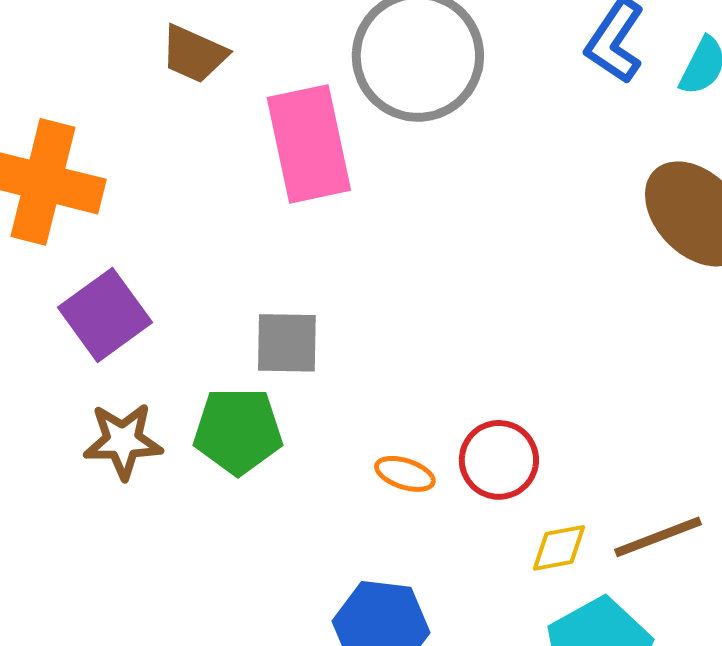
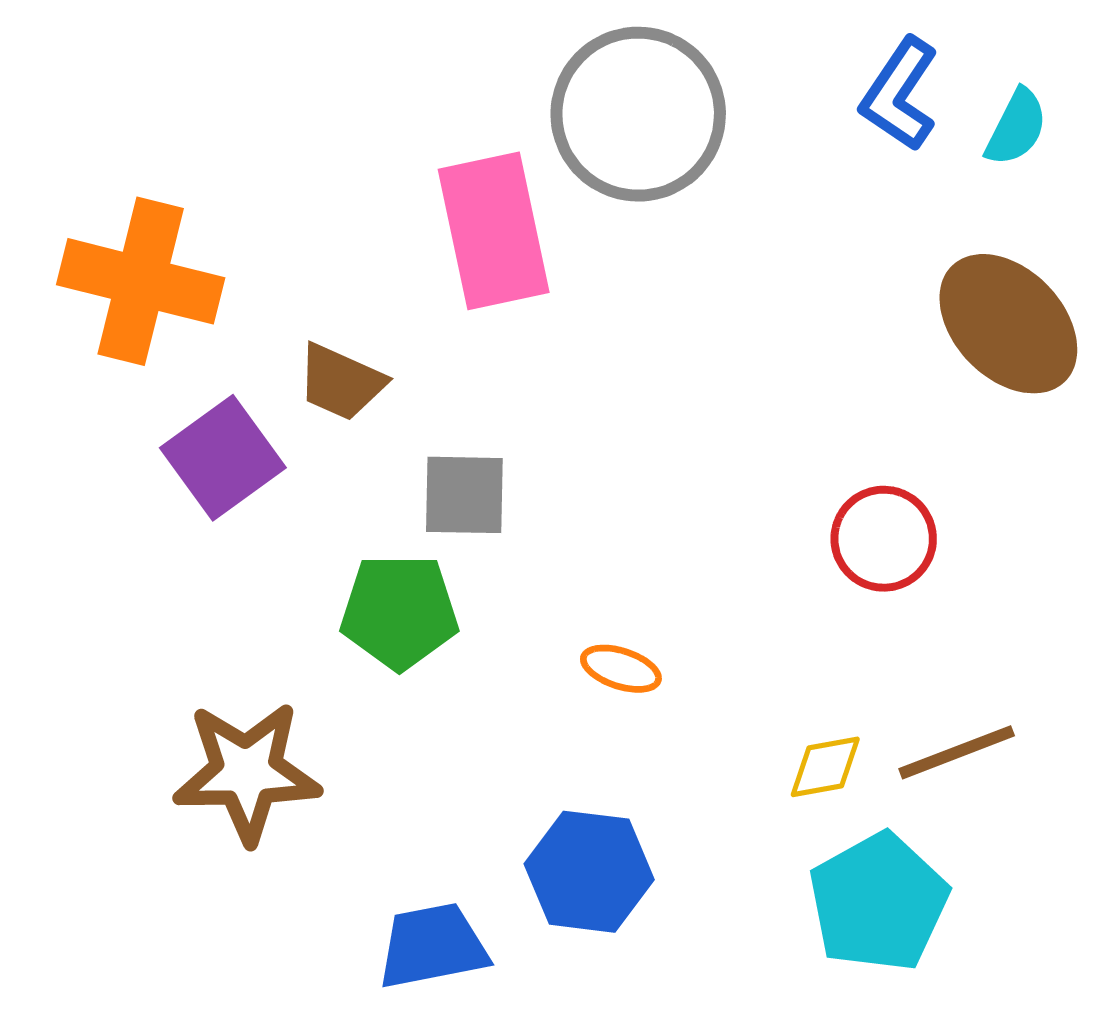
brown trapezoid: (194, 54) -> (341, 382), moved
brown star: (123, 441) -> (247, 772), moved, size x1.4
red circle: (499, 460) -> (884, 539), moved

